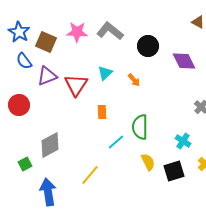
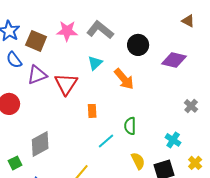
purple diamond: (184, 61) -> (174, 60), turned -50
cyan triangle: (105, 73) -> (95, 63), moved
orange arrow: (134, 80) -> (124, 79), size x1.6
green semicircle: (140, 127) -> (130, 126), size x0.7

